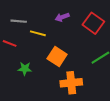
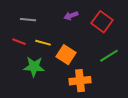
yellow line: (38, 33) -> (43, 43), moved
green star: (25, 69) -> (34, 67), size x1.5

